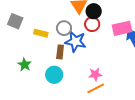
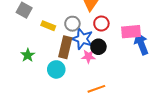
black circle: (94, 11) -> (98, 47), moved
brown rectangle: (60, 52) -> (65, 47), size x1.5
pink star: (95, 74) -> (88, 56), moved

